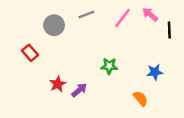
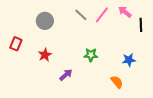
gray line: (86, 14) -> (81, 15), moved, turned 64
red rectangle: (30, 53) -> (16, 44), moved, turned 64
red star: (58, 84) -> (45, 55), moved

